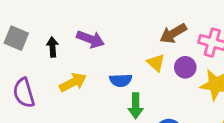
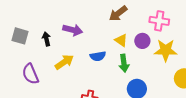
brown arrow: (173, 33) -> (118, 14), moved
green arrow: (136, 106) -> (124, 63), moved

